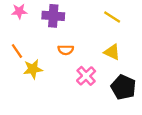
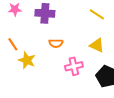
yellow star: (33, 69) -> (27, 60), turned 30
pink cross: (86, 76) -> (74, 66), turned 30

